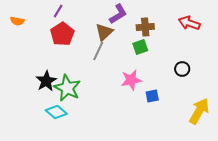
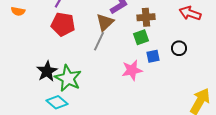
red pentagon: (62, 34) -> (63, 24), turned -30
black circle: (182, 69) -> (179, 48), moved
blue square: (152, 96) -> (153, 56), moved

